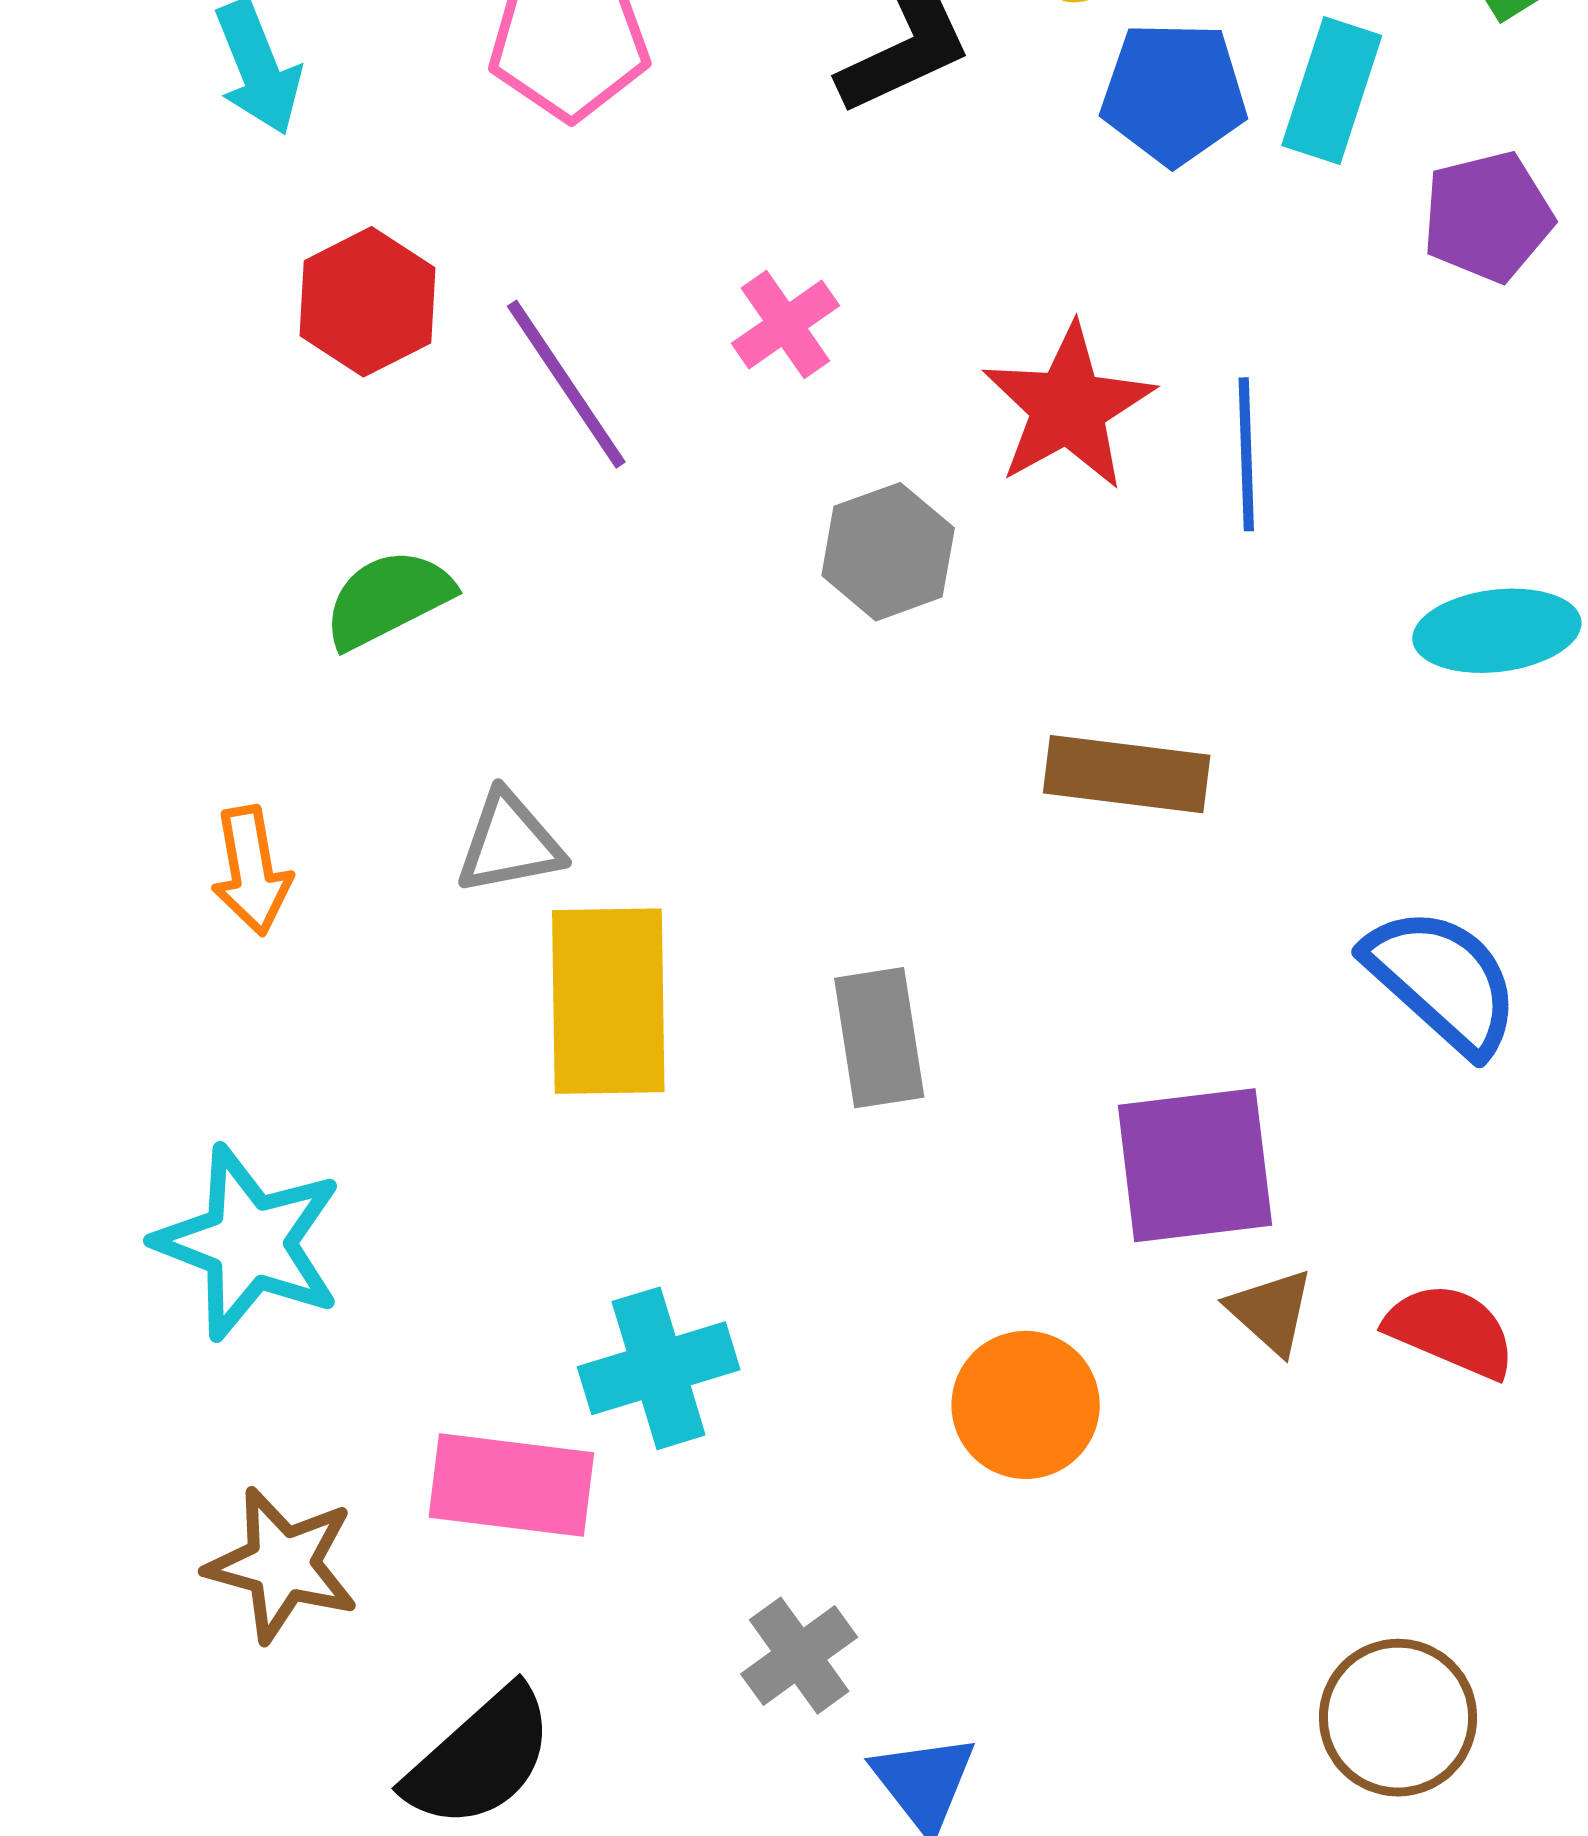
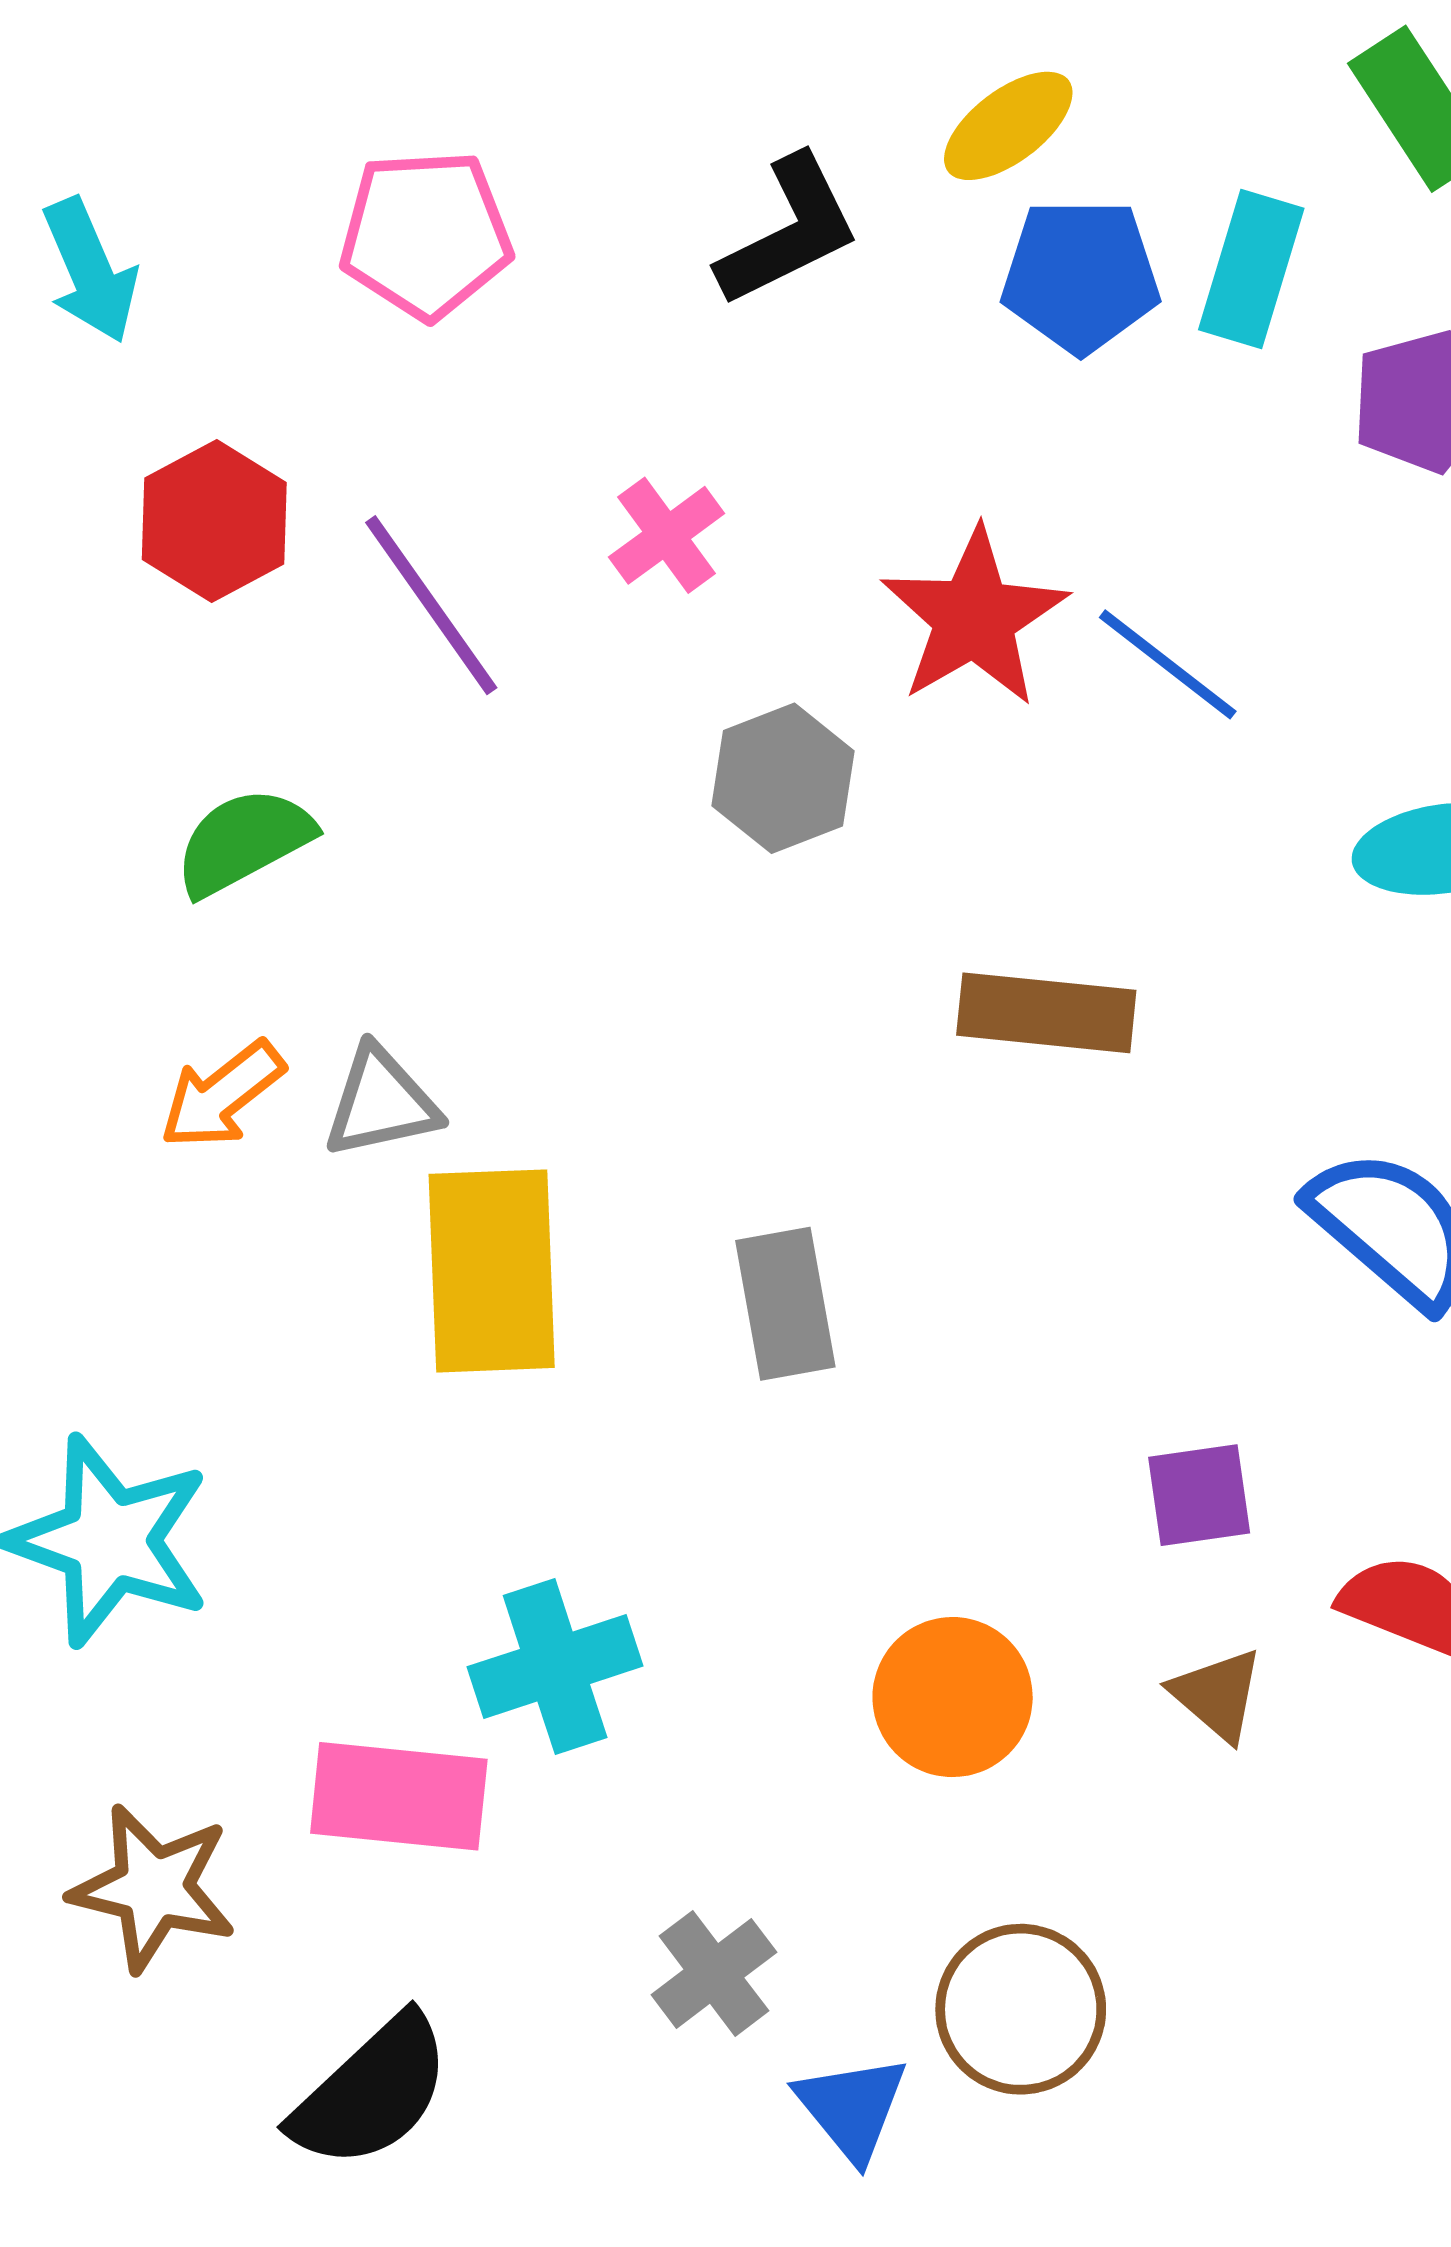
blue line: (1246, 454) -> (1168, 664), turned -49
orange arrow: (251, 871) -> (222, 1095), moved, turned 63
purple square: (1195, 1165) -> (1199, 1495), moved, size x0.6
brown triangle: (1271, 1311) -> (1217, 1695), moved
brown circle: (1398, 1718) -> (1021, 2009), moved

